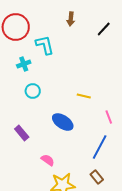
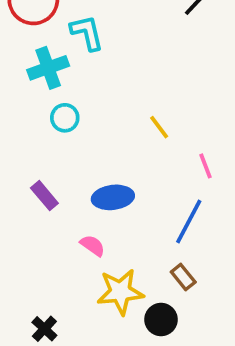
cyan cross: (24, 64) -> (48, 68), size x1.5
yellow line: (84, 96) -> (159, 127), turned 40
blue ellipse: (63, 122) -> (113, 197), moved, turned -40

